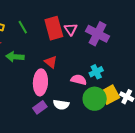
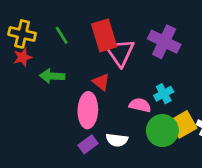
pink triangle: (71, 29) -> (120, 52), moved, size x1.6

